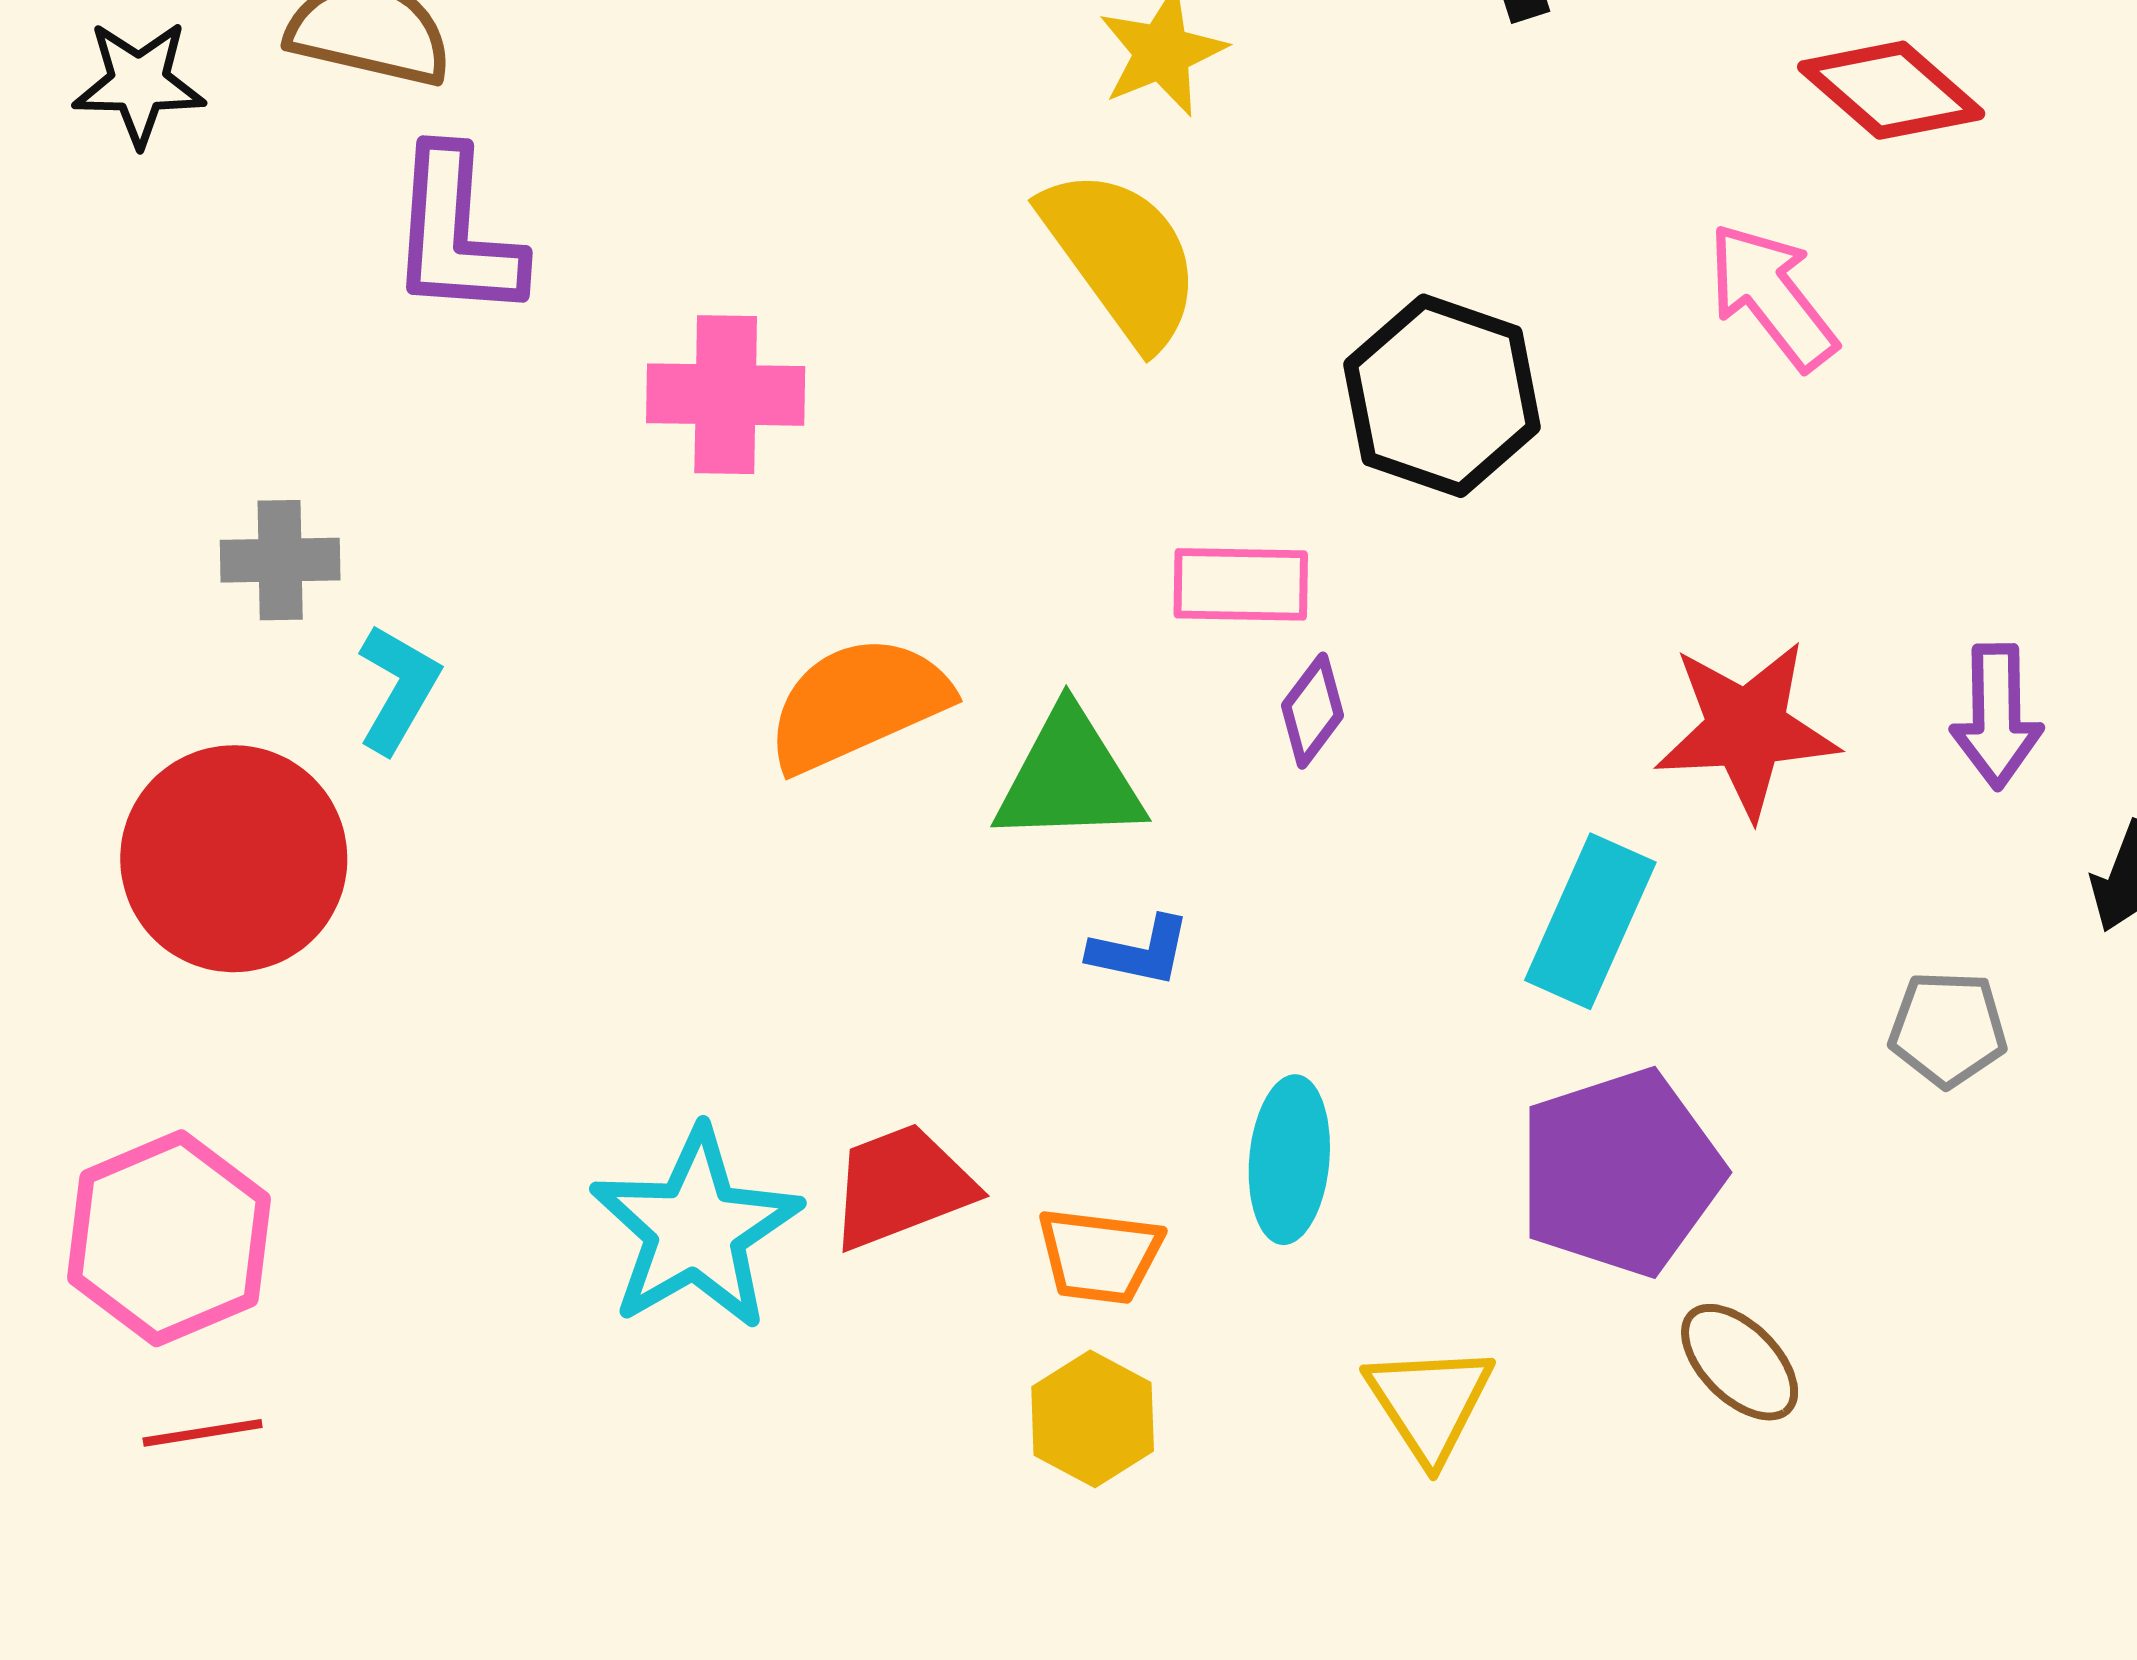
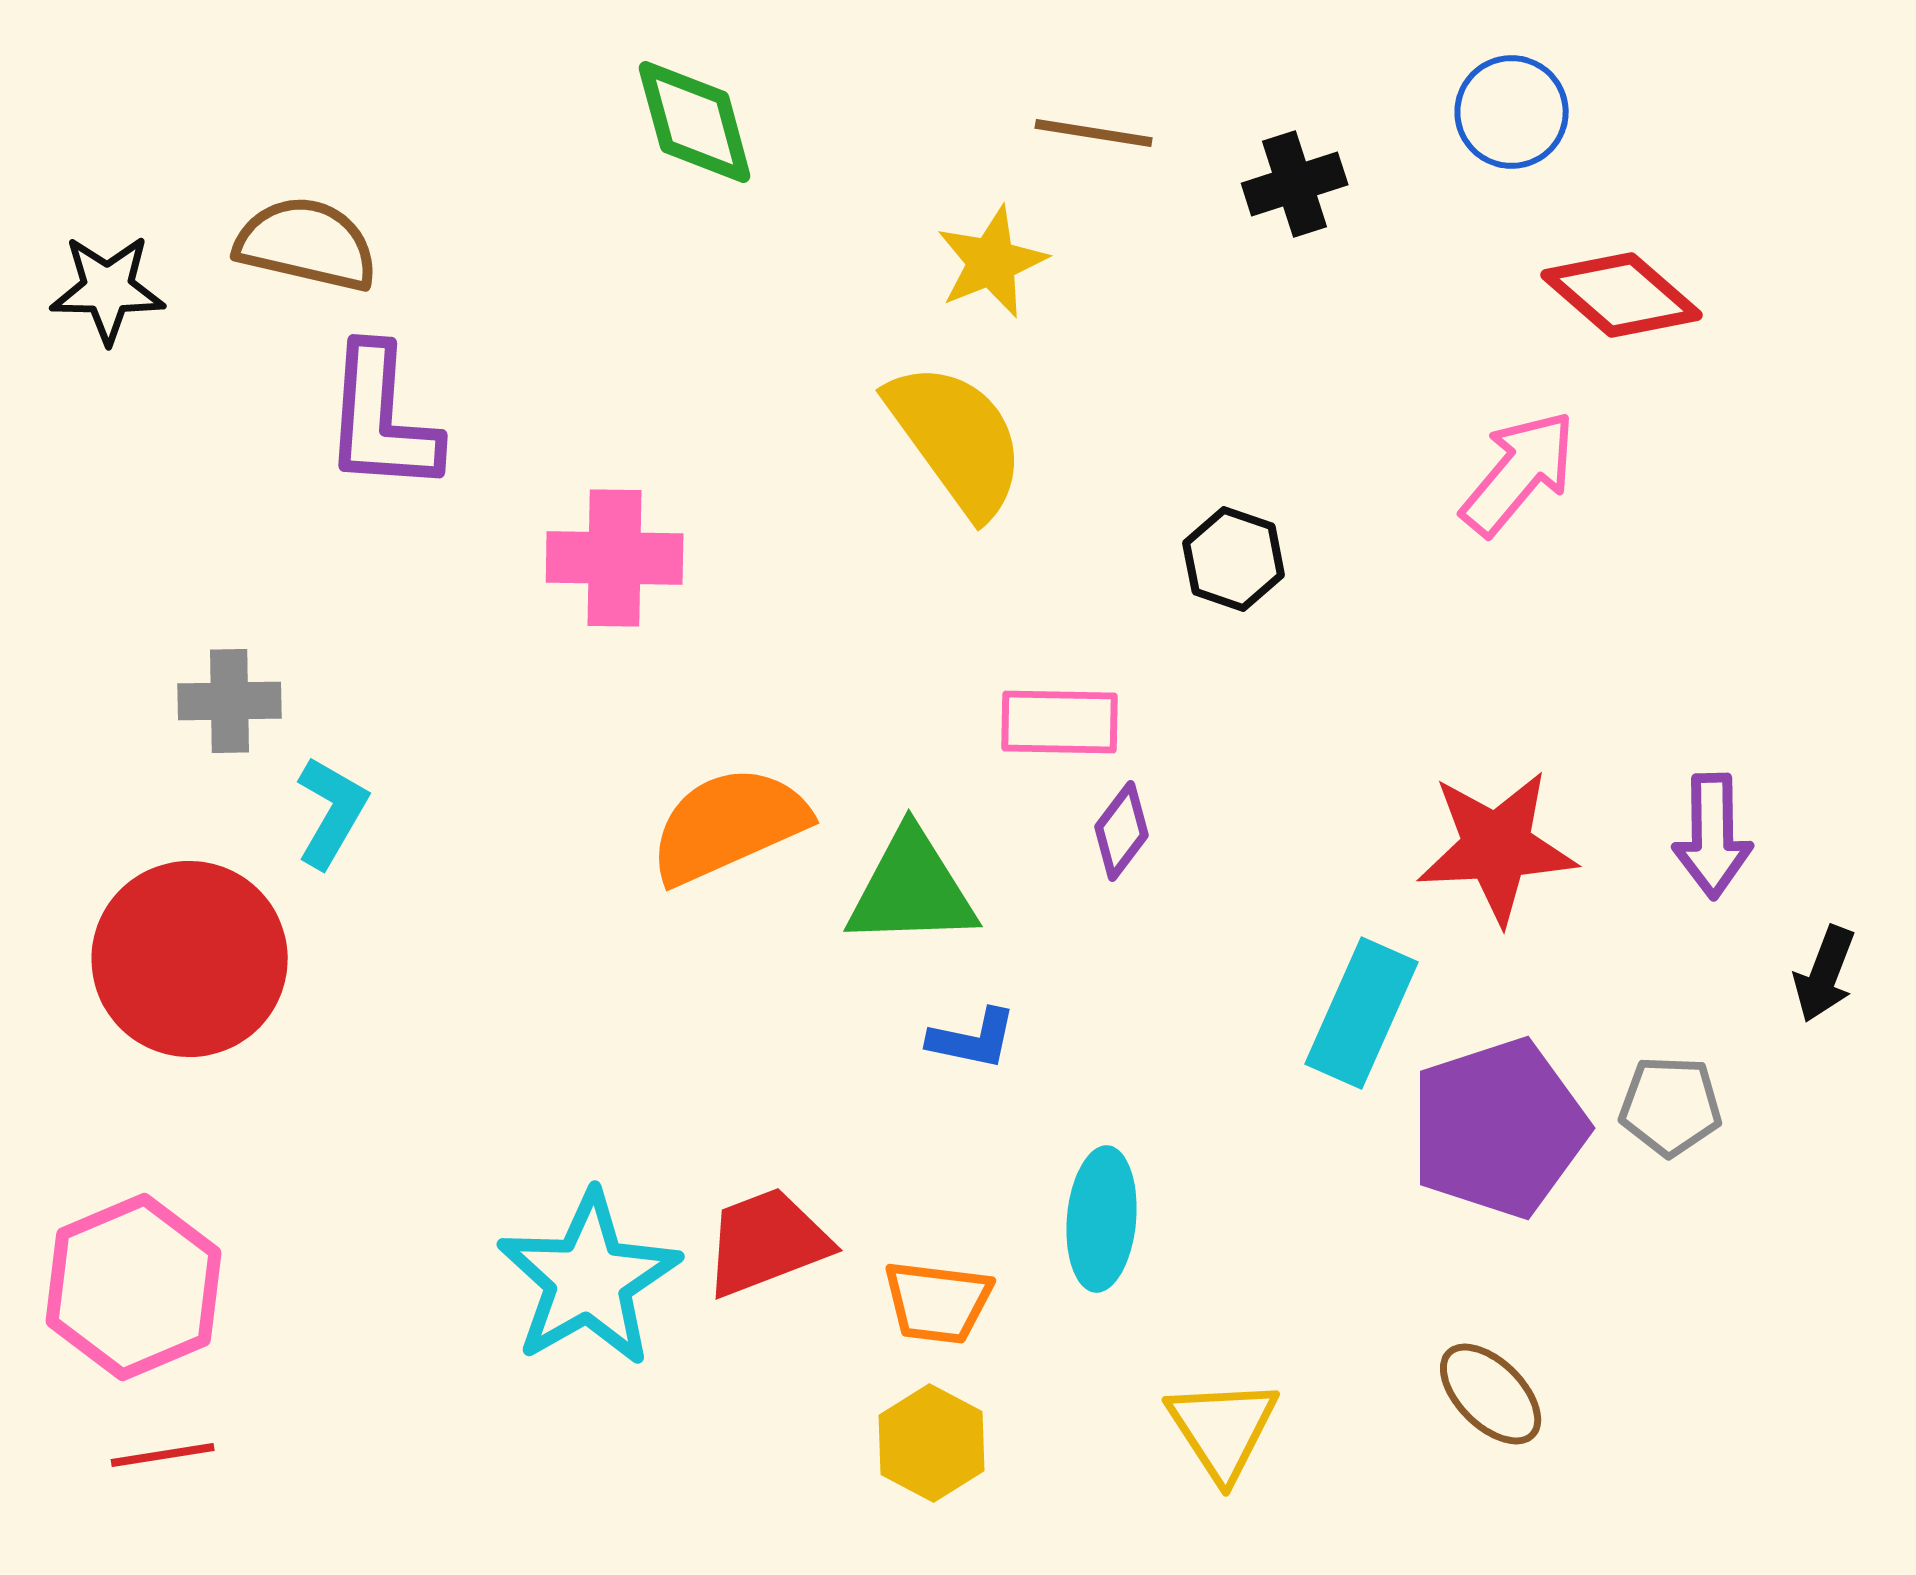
pink arrow: (1772, 296) -> (1519, 473), turned 78
black hexagon: (1442, 396) -> (1234, 559), size x0.6
purple pentagon: (1620, 1172) -> (1499, 1128), moved

